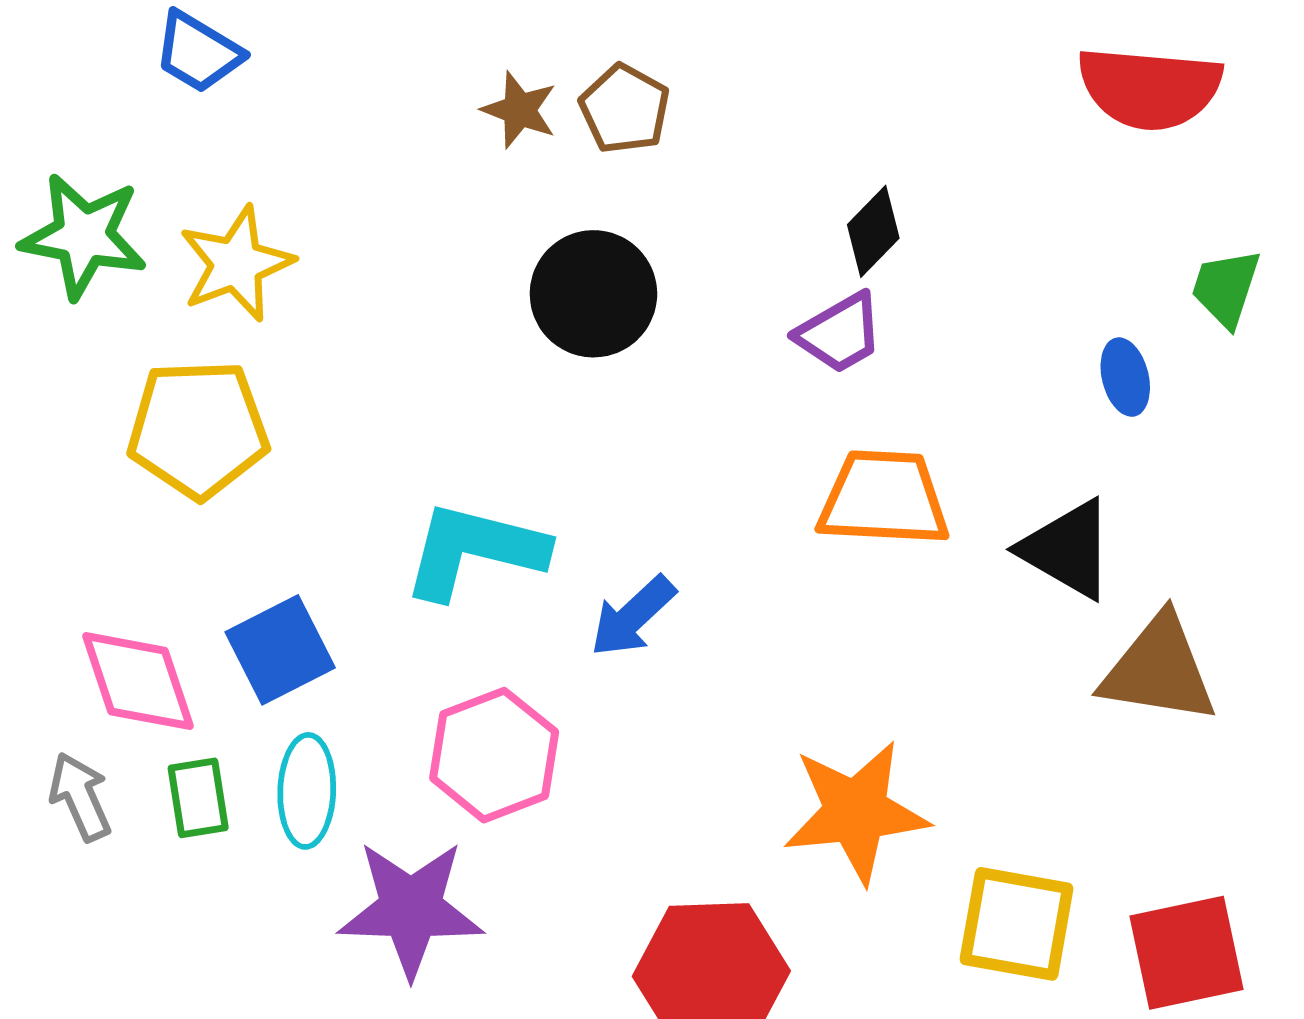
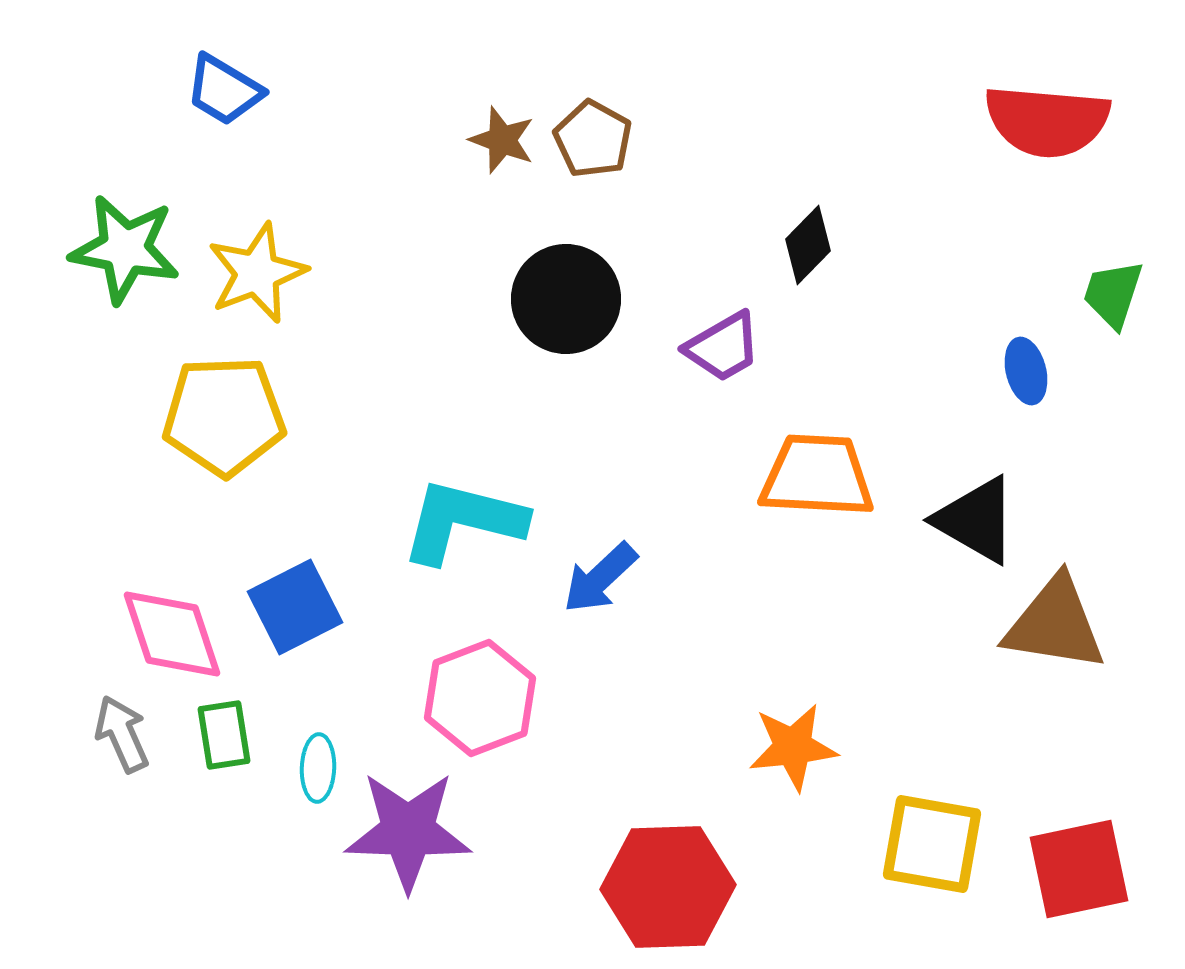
purple trapezoid: (840, 333) -> (723, 347), moved
cyan ellipse: (307, 791) -> (318, 768), moved, size x0.7
orange star: (856, 812) -> (793, 747), size x0.7

